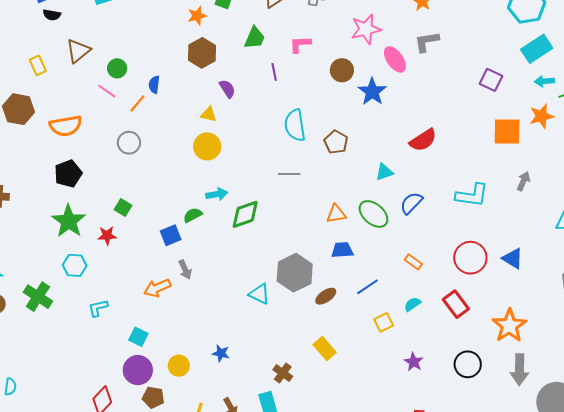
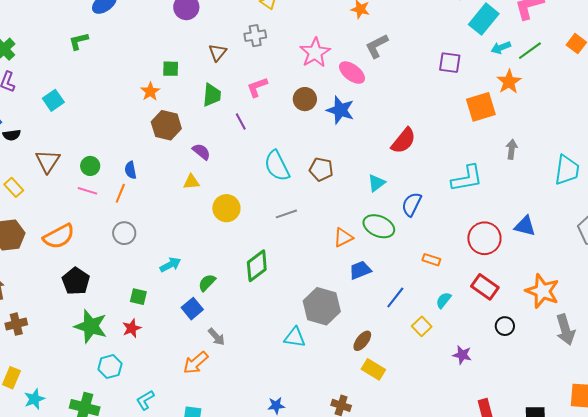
yellow circle: (207, 146) -> (226, 208), moved
cyan arrow: (217, 194) -> (170, 265), moved
brown ellipse: (326, 296) -> (362, 341), moved
black circle: (468, 364) -> (505, 326), moved, size x0.7

